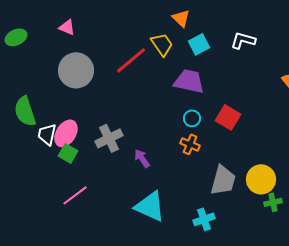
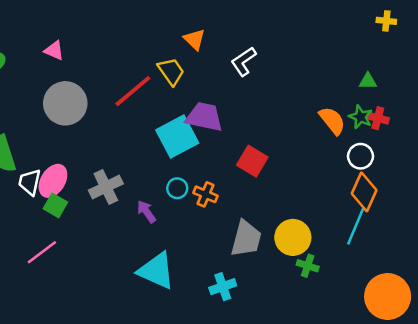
white L-shape: (243, 40) -> (244, 62), moved, turned -50
cyan square: (199, 44) -> (177, 137), moved, size x1.6
cyan circle: (192, 118) -> (177, 188), moved
pink line: (75, 195) -> (42, 252), moved
green cross: (273, 202) -> (308, 266), turned 30

